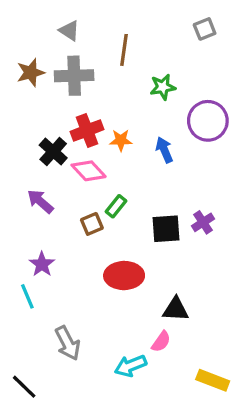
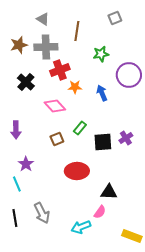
gray square: (205, 29) -> (115, 18), moved
red cross: (87, 130) -> (60, 70), moved
black cross: (53, 151) -> (26, 82), moved
purple arrow: (40, 201) -> (16, 130), moved, turned -132
green rectangle: (116, 206) -> (80, 128), moved
black line: (24, 387) -> (15, 218), moved, turned 36

